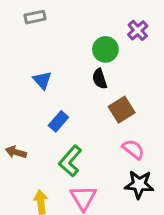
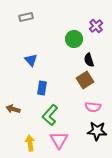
black semicircle: (100, 79) -> (89, 60), moved
blue rectangle: (58, 121) -> (42, 88), turned -32
pink semicircle: (133, 149) -> (93, 107), turned 147

